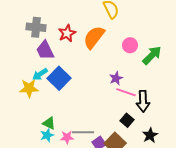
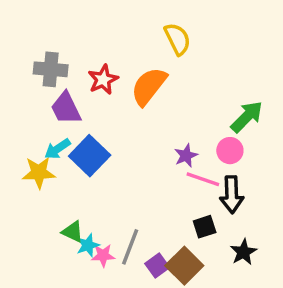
pink circle: (130, 45) -> (230, 151), moved
black square: (127, 120) -> (205, 227), turned 32
gray line: (83, 132) -> (130, 247), turned -70
cyan star: (47, 135) -> (88, 245), moved

